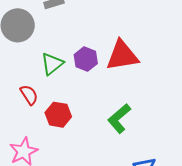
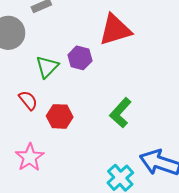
red triangle: (122, 56) -> (115, 30), moved

